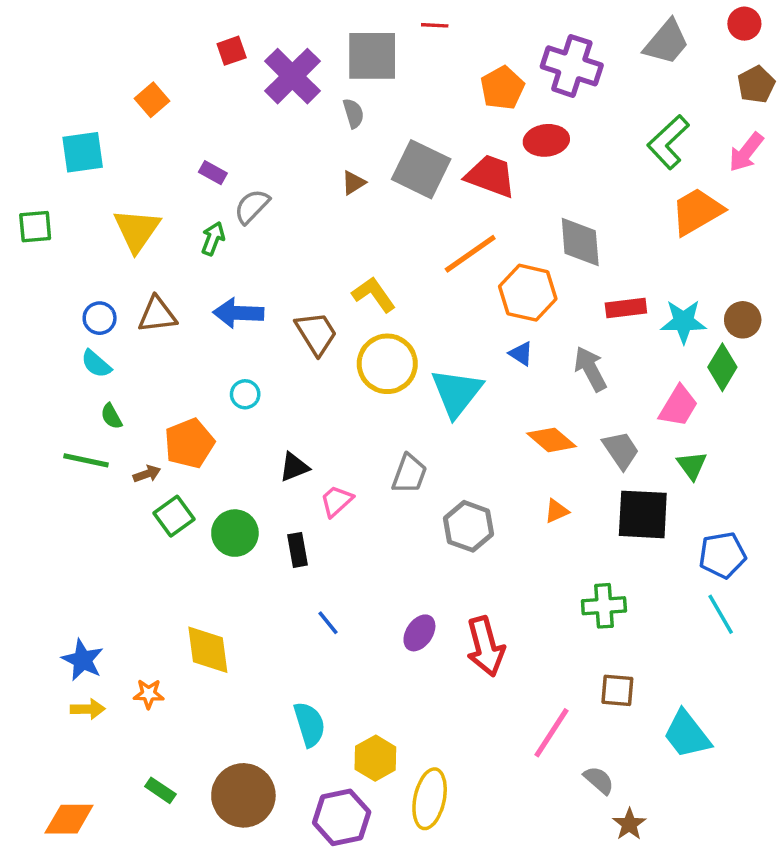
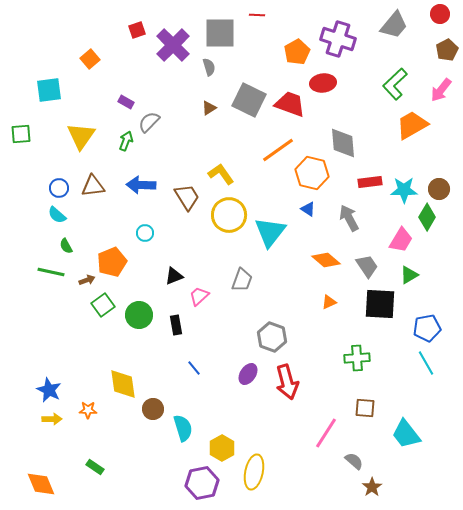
green triangle: (692, 465) -> (409, 275), turned 36
gray hexagon: (469, 526) -> (272, 337), moved
brown circle: (243, 795) -> (153, 409), moved, size x0.6
orange diamond: (69, 819) -> (41, 484), turned 68

